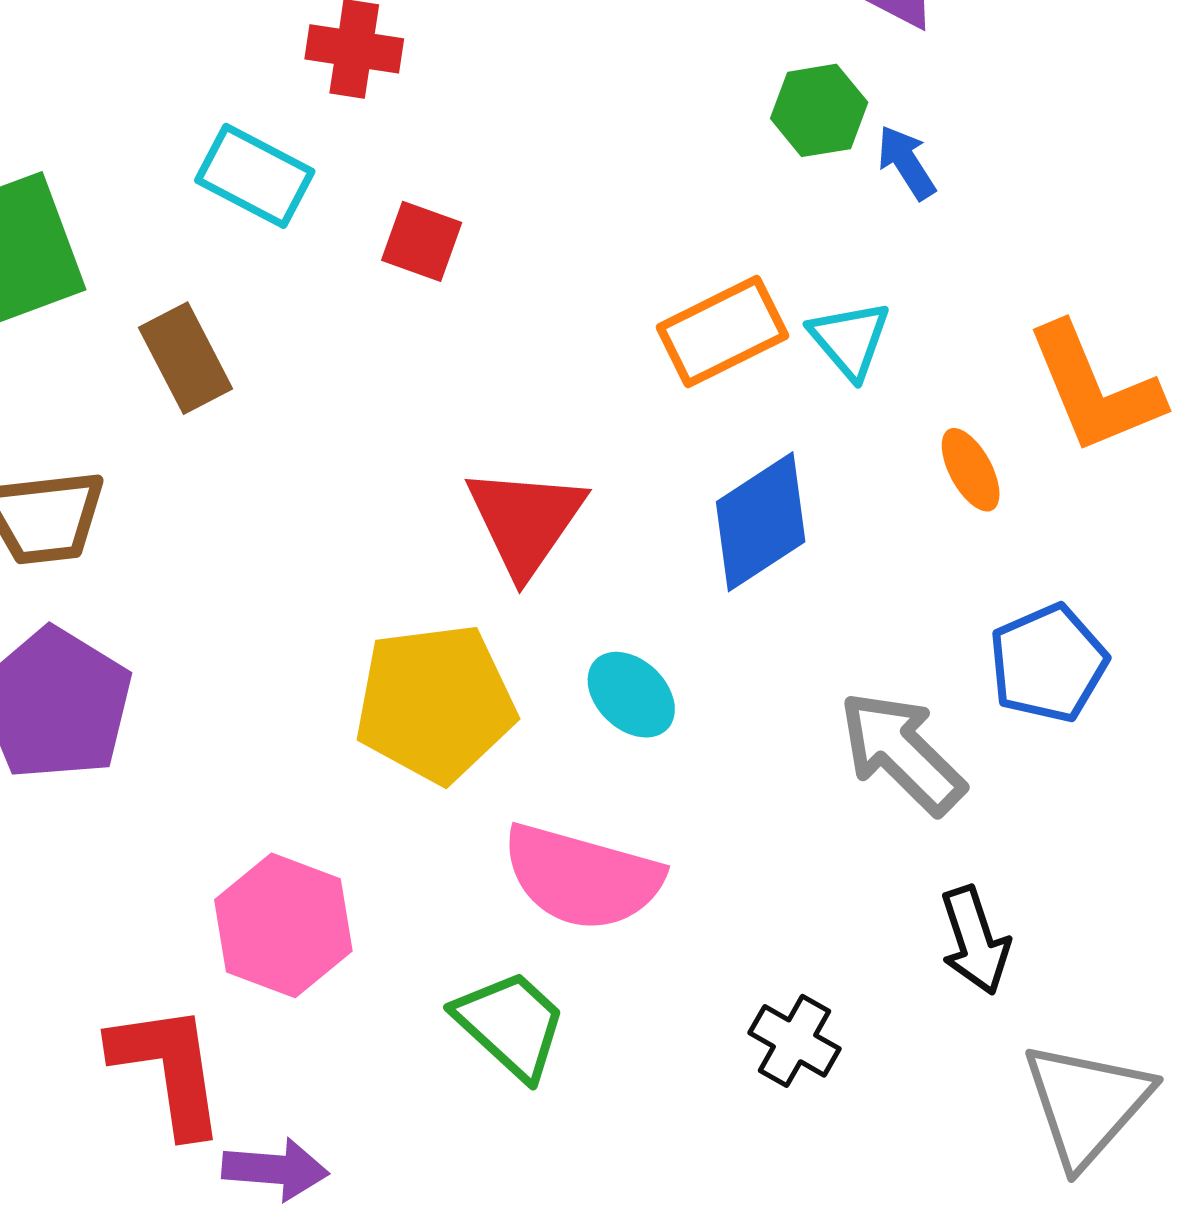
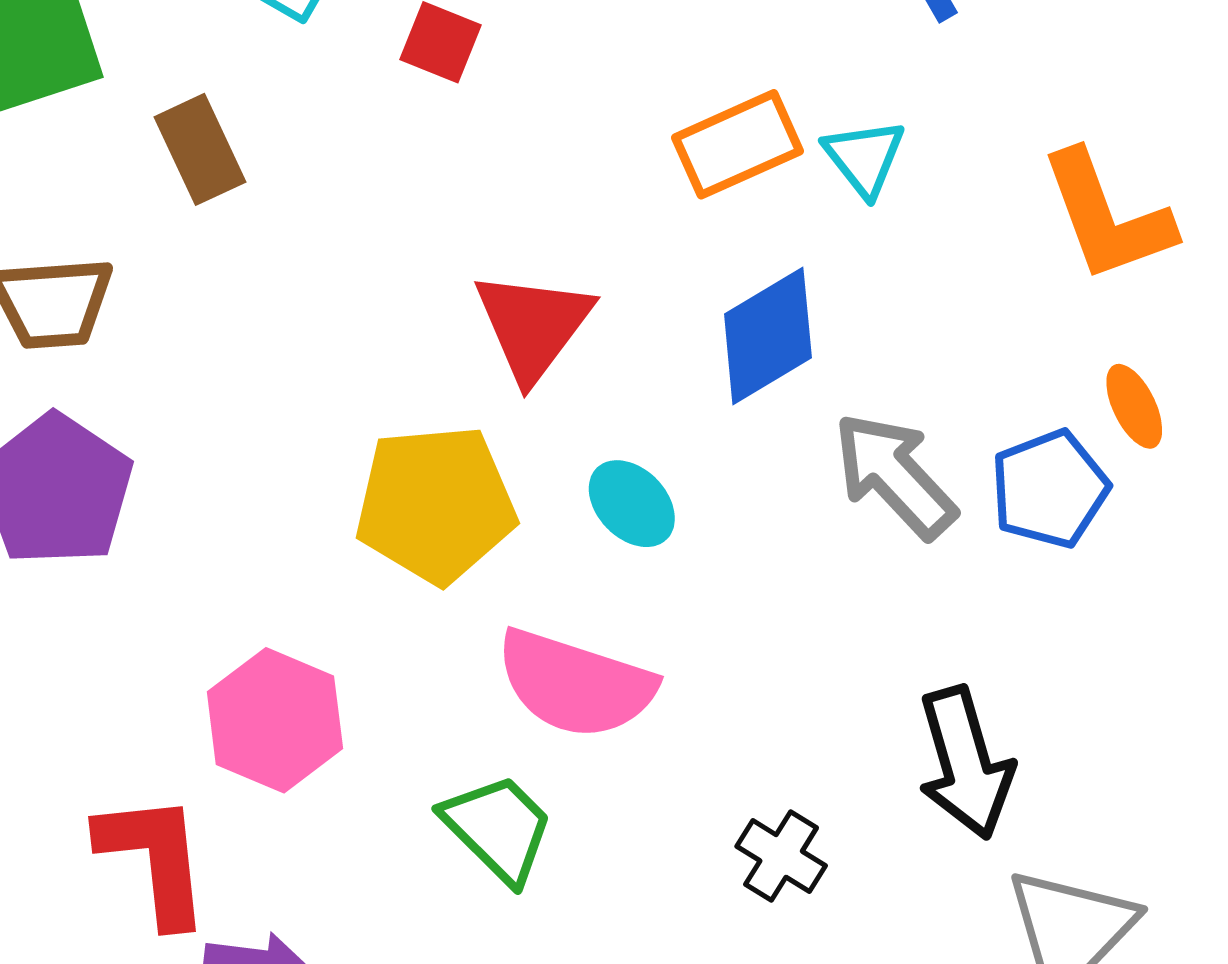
orange ellipse: (971, 470) -> (1134, 406), moved
gray arrow: (902, 752) -> (895, 475), moved
black arrow: (975, 940) -> (965, 763), size x1.4

